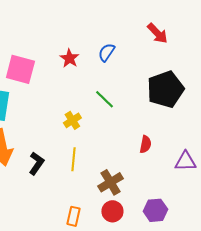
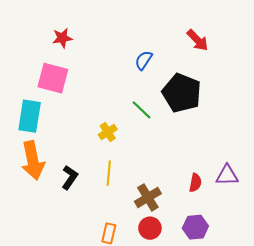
red star: (69, 58) -> (62, 38), moved, turned 30
black pentagon: (165, 89) -> (182, 93), moved, turned -30
red semicircle: (145, 144) -> (195, 183), moved

